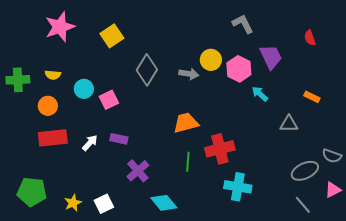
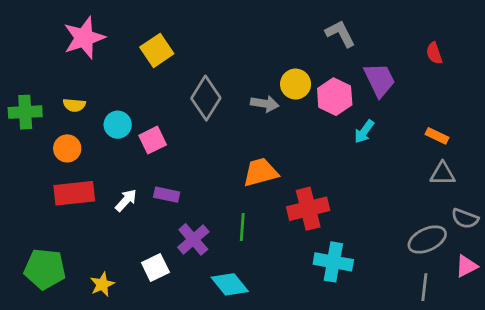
cyan arrow: (260, 94) -> (364, 132), turned -96
gray triangle: (289, 124) -> (443, 174), moved
green line: (188, 162) -> (242, 227), moved
white square: (104, 204) -> (155, 268), moved
gray line: (303, 205) -> (424, 287), turned 48

